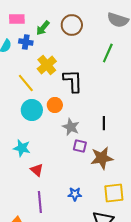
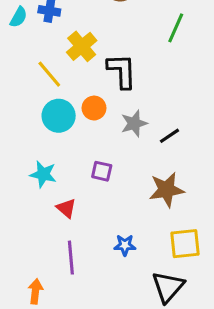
black line: (104, 123) -> (170, 136), turned 56
gray star: (71, 127) -> (134, 123), moved, turned 30
purple square: (80, 146) -> (102, 171), moved

